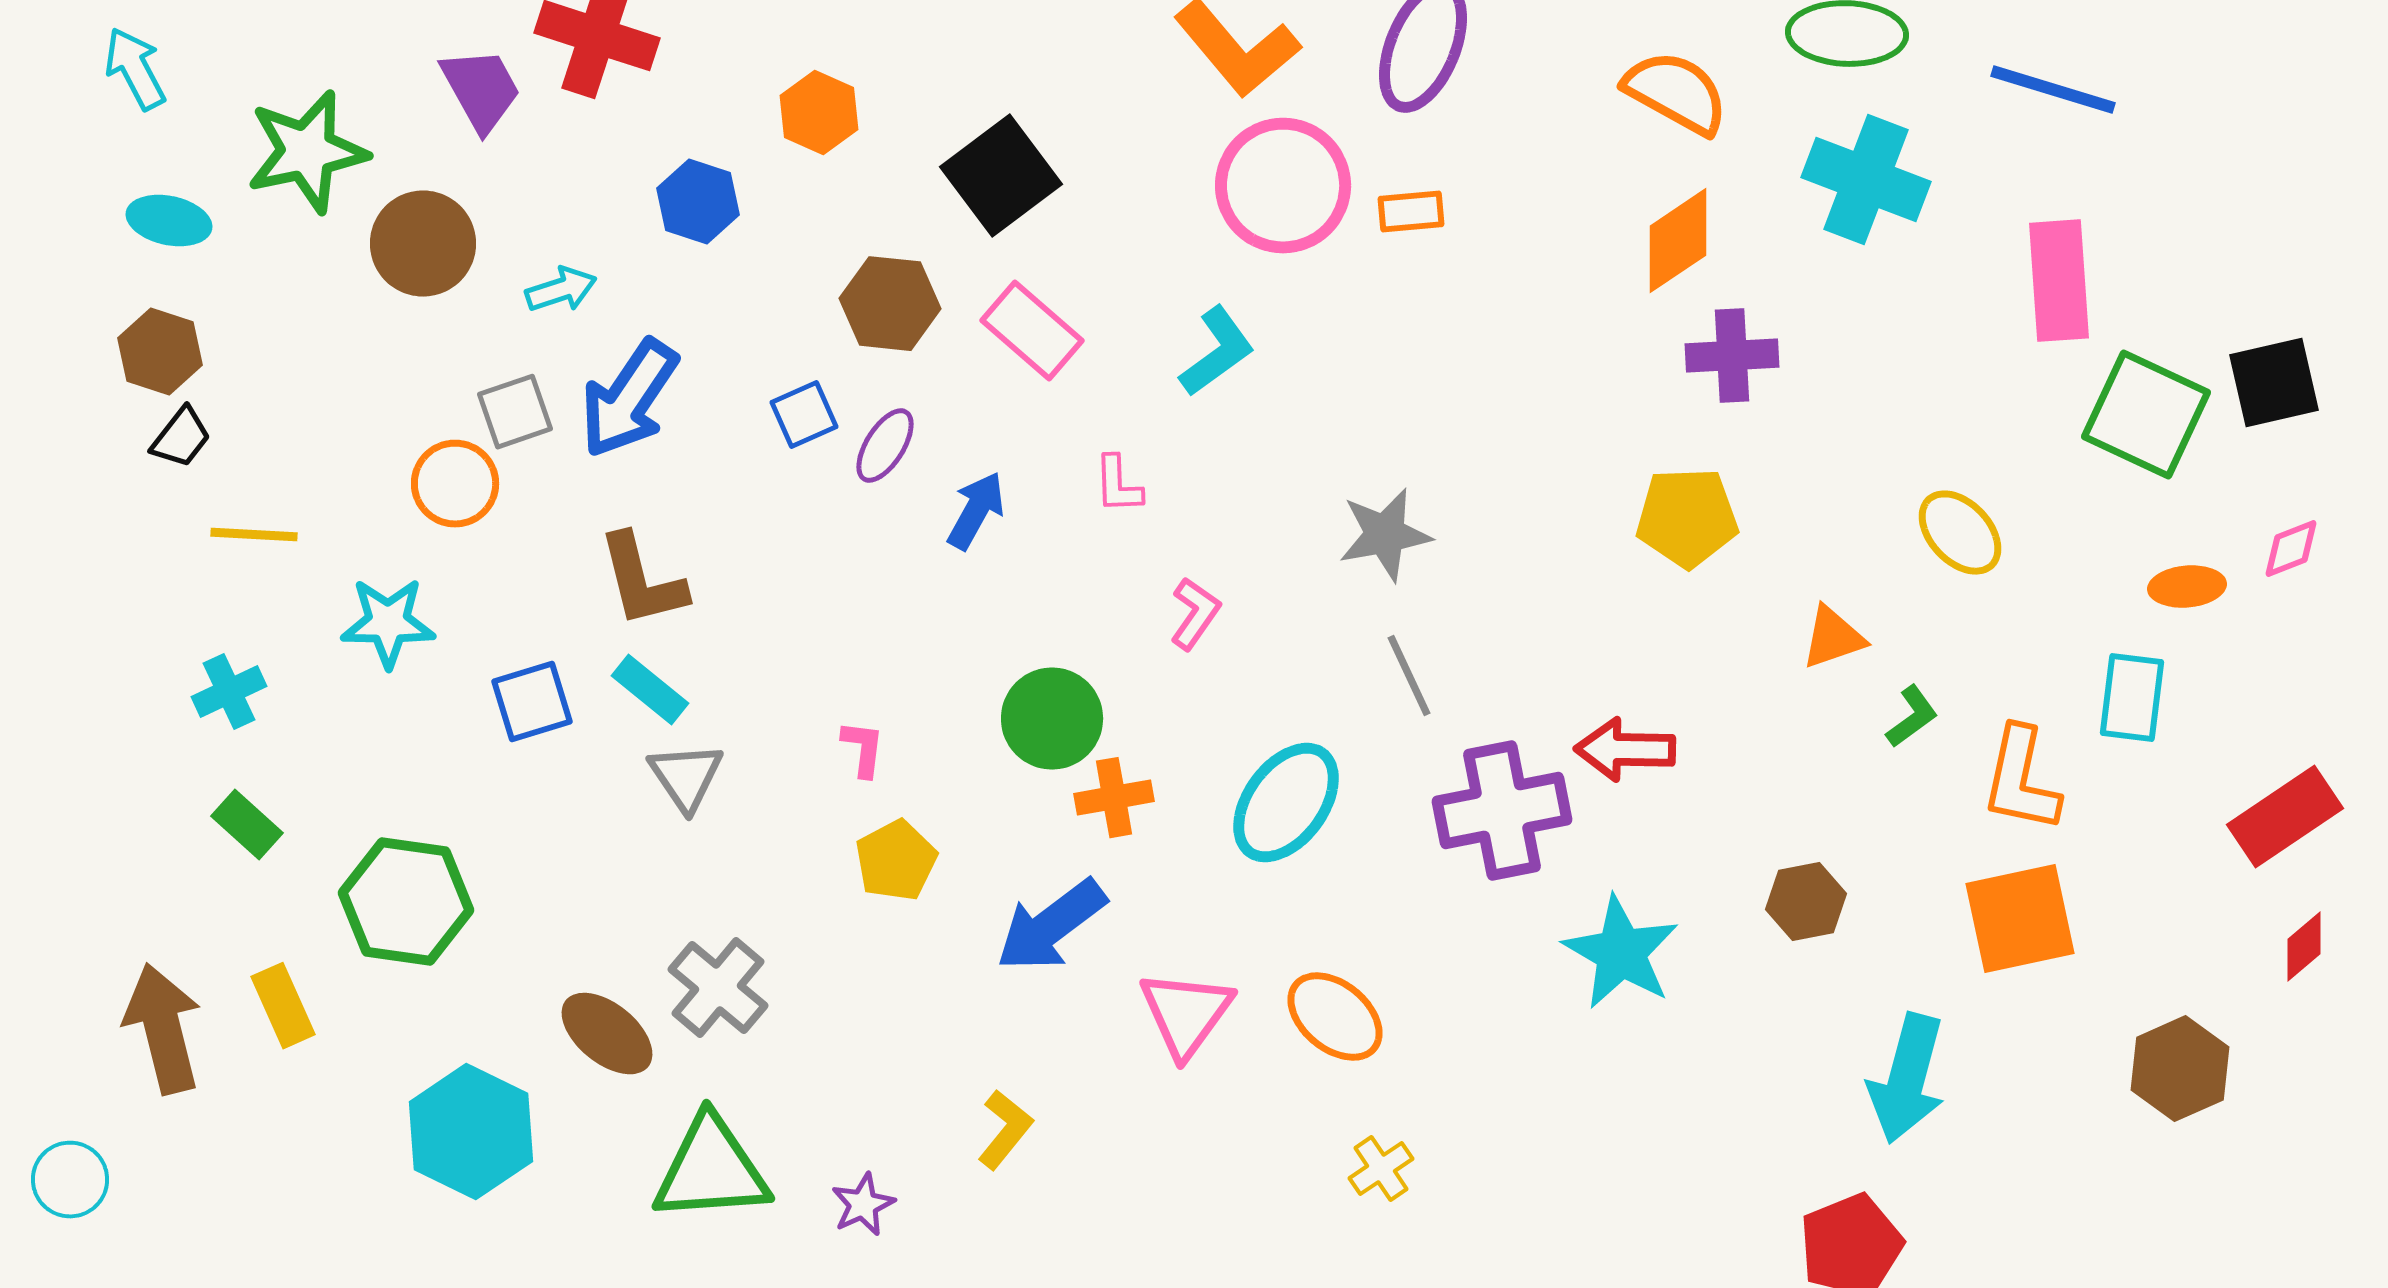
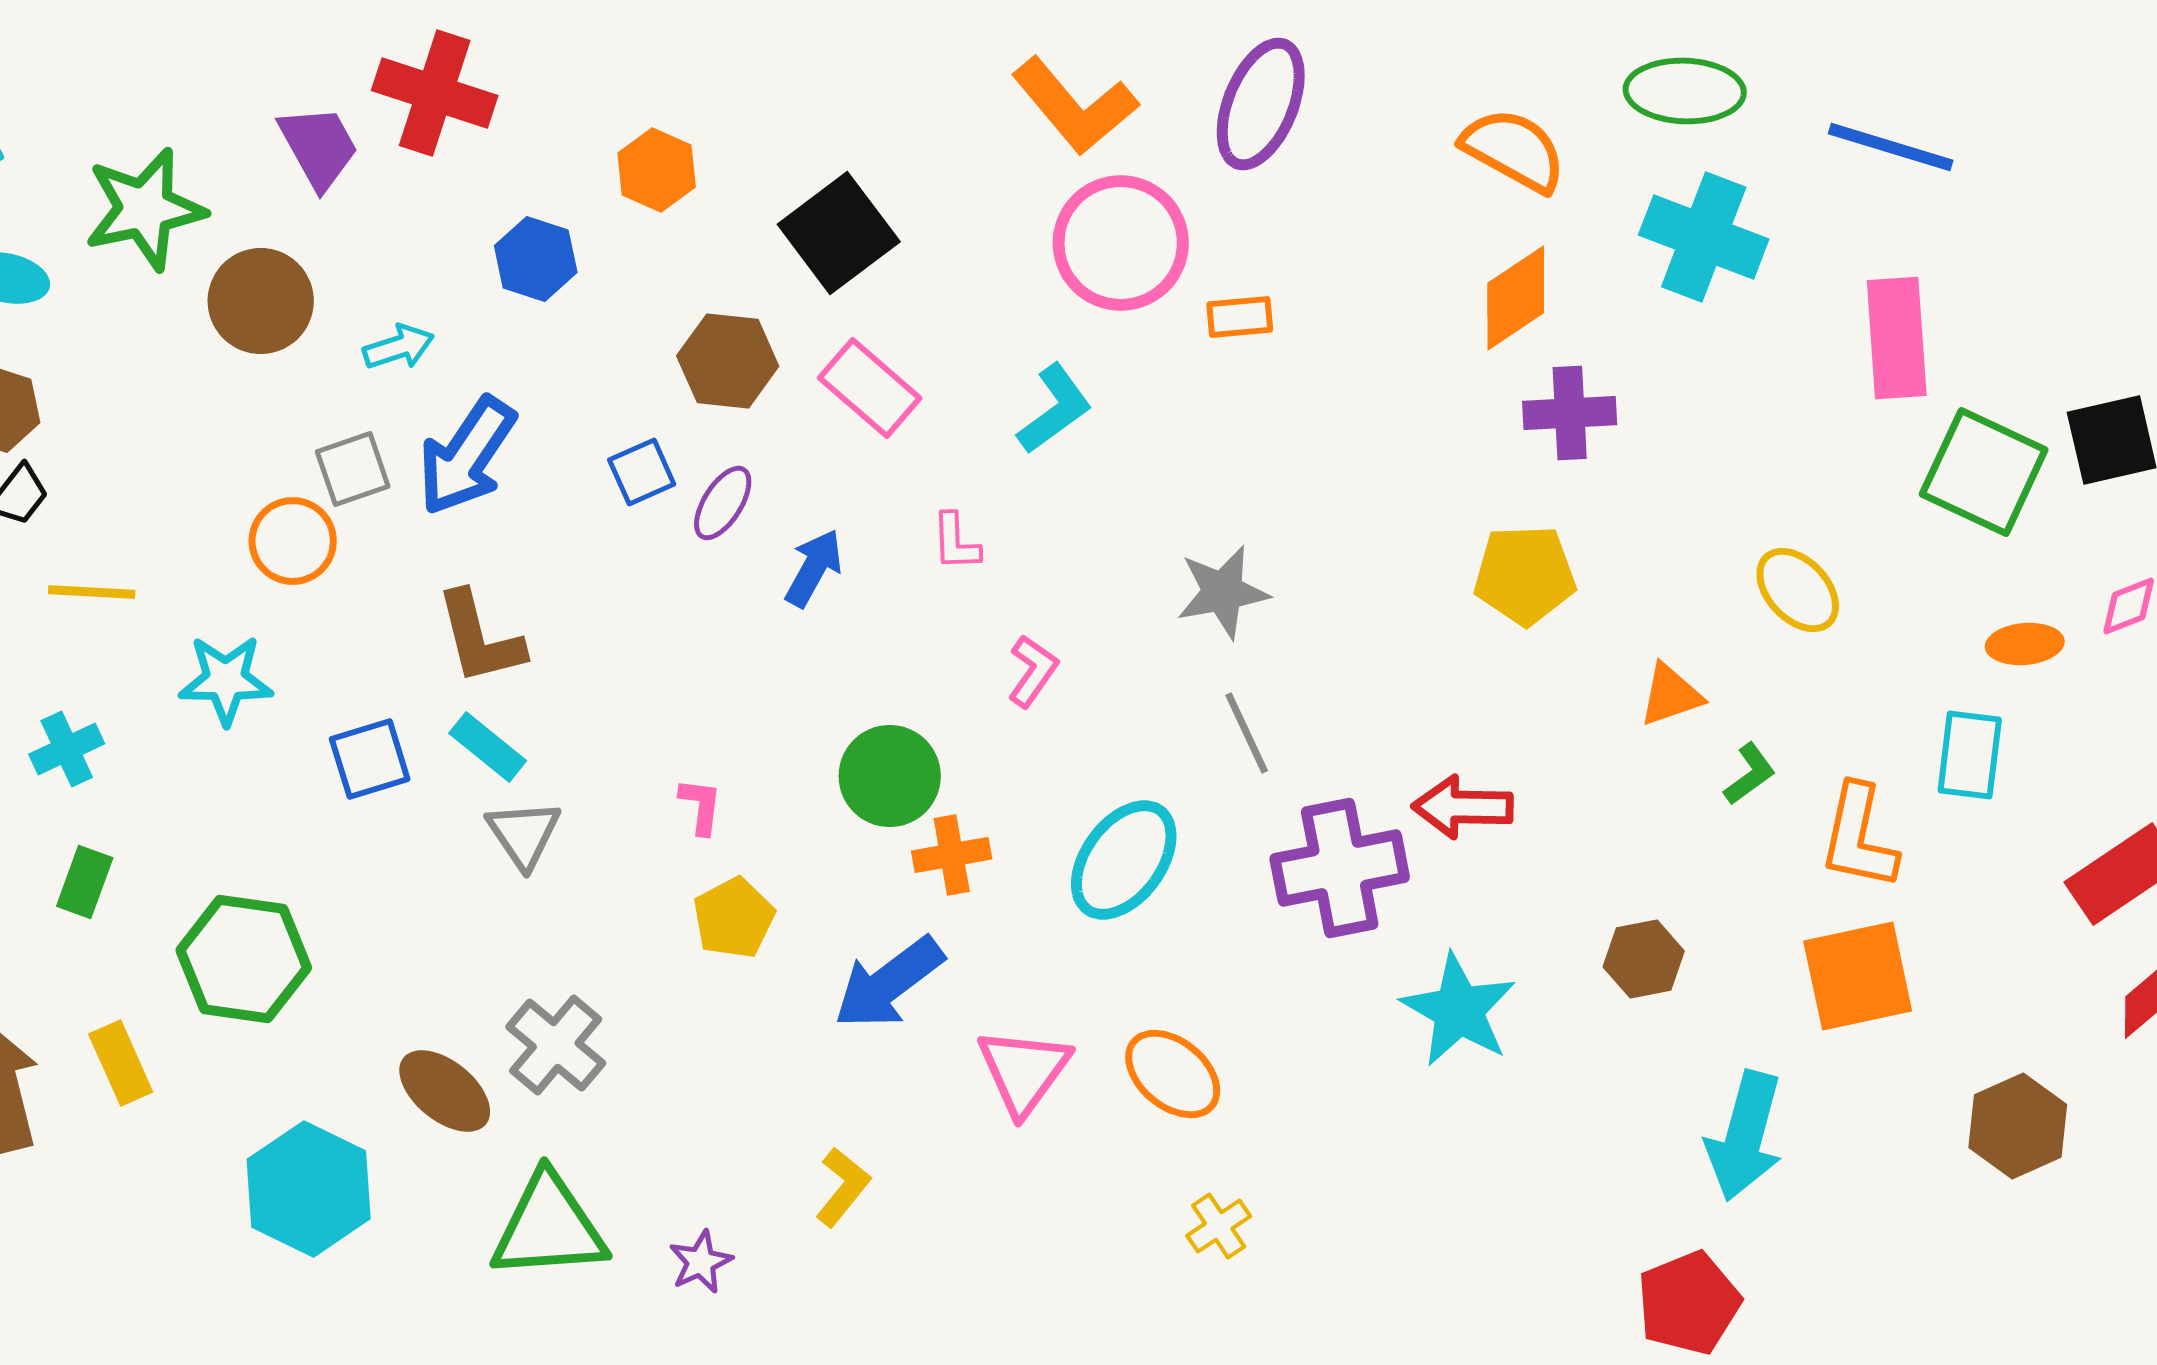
orange rectangle: (1411, 212) -> (1240, 317), moved
green rectangle: (247, 825) -> (85, 882), turned 68

